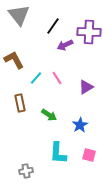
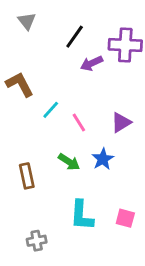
gray triangle: (19, 15) -> (27, 21), size x0.6
pink line: (57, 78) -> (79, 122), moved
brown rectangle: (20, 103) -> (27, 176), moved
blue star: (80, 125) -> (103, 159), moved

